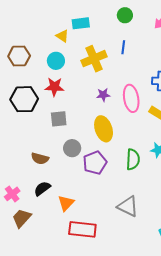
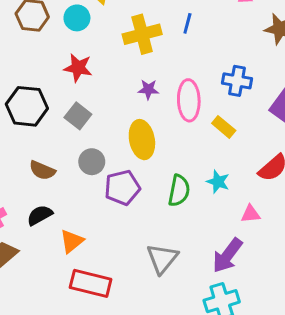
cyan circle: (56, 61) -> (77, 18), moved
black hexagon: (24, 99) -> (27, 106), moved
gray square: (59, 119) -> (78, 116), turned 36
gray triangle: (128, 206) -> (162, 259), turned 35

